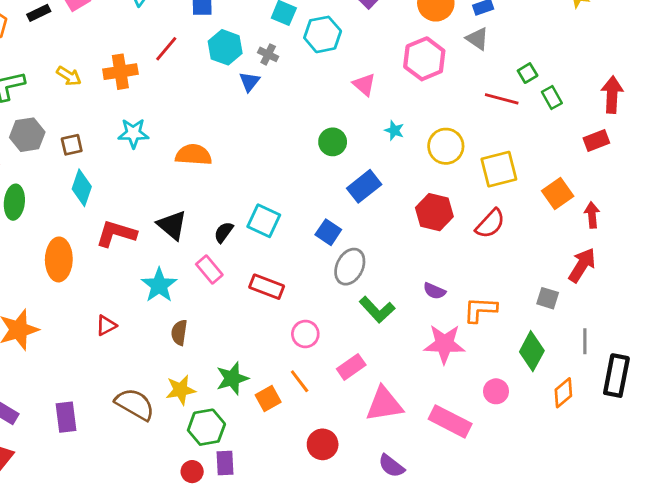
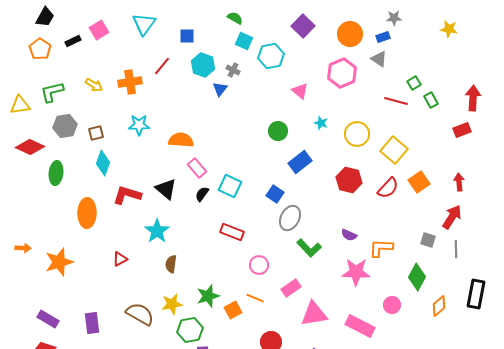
yellow square: (499, 169) -> (394, 150), turned -36
orange square: (558, 194) -> (419, 182), moved
pink rectangle: (209, 269) -> (197, 168), moved
gray line: (585, 341) -> (456, 249), moved
orange line: (300, 381) -> (255, 298), turned -30

